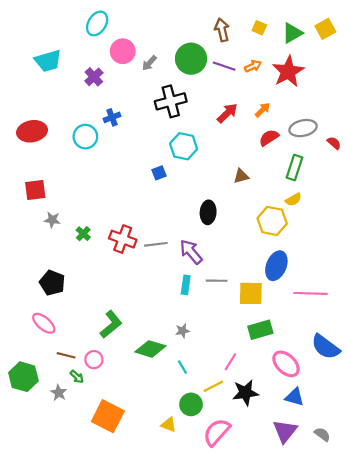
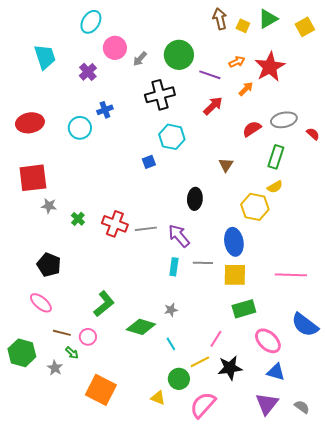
brown arrow: (222, 30) -> (220, 19), moved
green triangle: (292, 33) -> (268, 19), moved
cyan trapezoid: (48, 61) -> (45, 57), turned -92
purple line: (224, 66) -> (210, 75), moved
orange arrow: (263, 110) -> (246, 89), moved
brown triangle: (241, 176) -> (226, 165), turned -42
red square: (35, 190) -> (33, 178), size x1.4
blue ellipse: (276, 266) -> (234, 242), moved, turned -32

